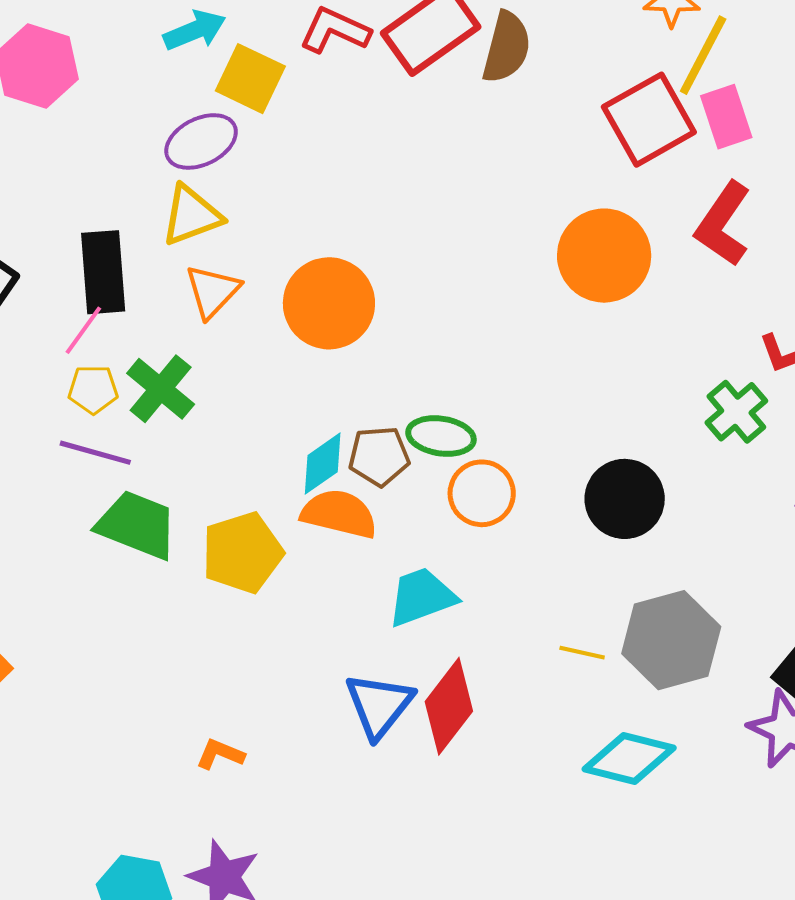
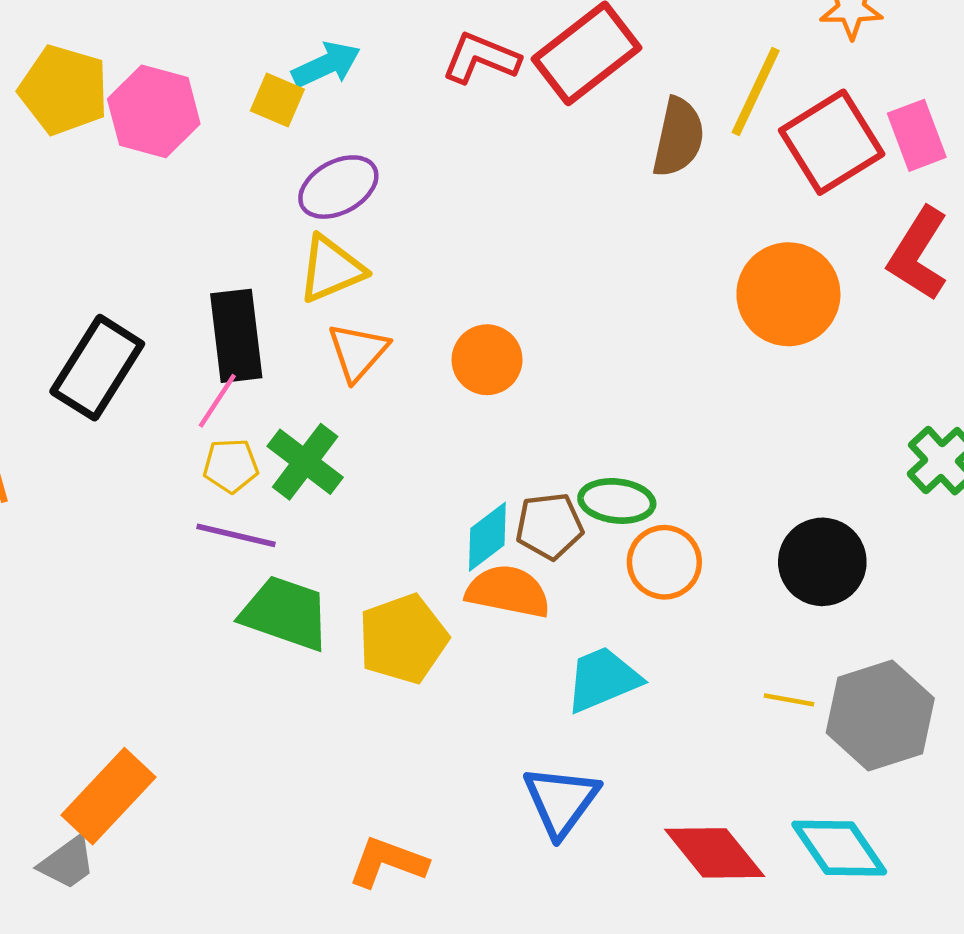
brown semicircle: (506, 47) -> (678, 137), moved
yellow line: (703, 55) -> (756, 91), moved
yellow square: (250, 79) -> (277, 100), moved, size x0.7
orange circle: (329, 303) -> (487, 360), size x0.7
yellow line: (582, 653) -> (789, 700), moved
red diamond: (449, 706) -> (715, 853), moved, turned -74
orange L-shape: (220, 754) -> (388, 862), size x1.5
cyan diamond: (629, 758) -> (839, 848), turned 44

